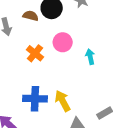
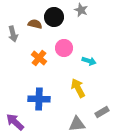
cyan arrow: (90, 57) -> (89, 61), turned 120
yellow arrow: (63, 101) -> (78, 88), moved

